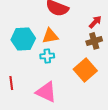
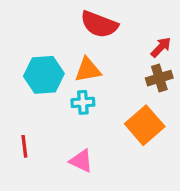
pink triangle: (46, 92) -> (81, 161), size x0.7

